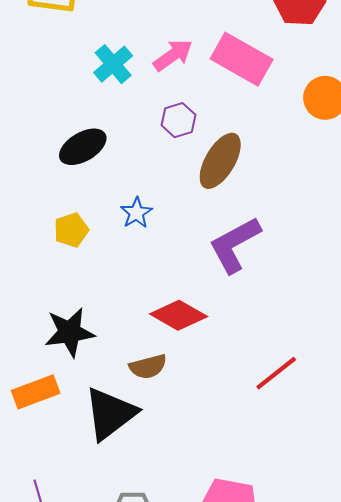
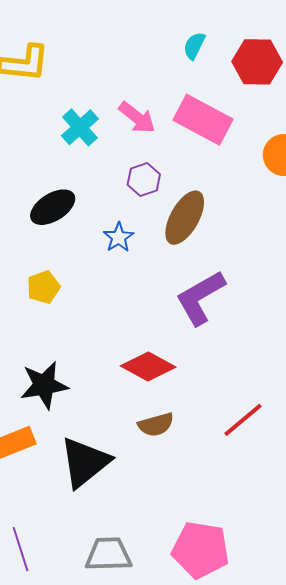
pink arrow: (173, 55) -> (137, 117), turned 75
blue star: (136, 213) -> (119, 237), moved
brown semicircle: (148, 367) -> (156, 425), moved

